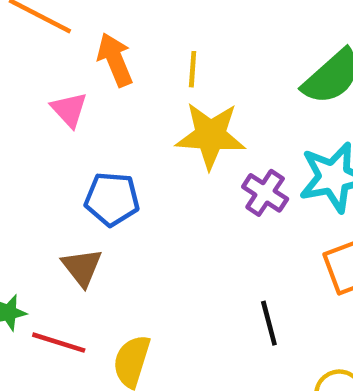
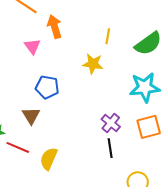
yellow line: (193, 69) -> (108, 36), moved
yellow star: (211, 136) -> (93, 64), size x0.7
purple cross: (265, 193) -> (111, 123), moved

